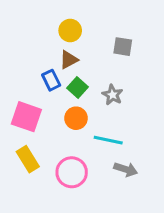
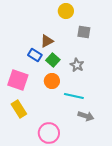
yellow circle: (70, 30) -> (66, 11), moved
blue rectangle: (51, 80) -> (35, 55), turned -32
pink circle: (72, 172) -> (49, 133), moved

